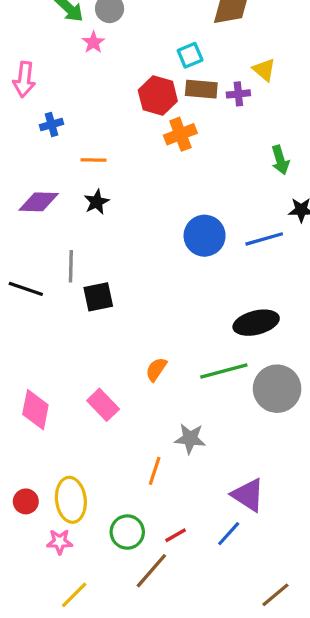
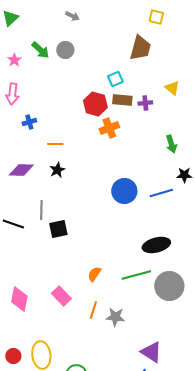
pink star: (93, 42) -> (14, 60), moved
yellow triangle: (264, 70) -> (172, 88), moved
orange line: (155, 471) -> (93, 310), moved

